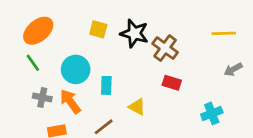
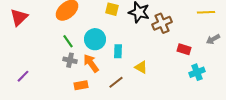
brown cross: (165, 48) -> (162, 23), turned 30
green line: (33, 63) -> (68, 41), moved
red rectangle: (172, 83) -> (184, 49), moved

